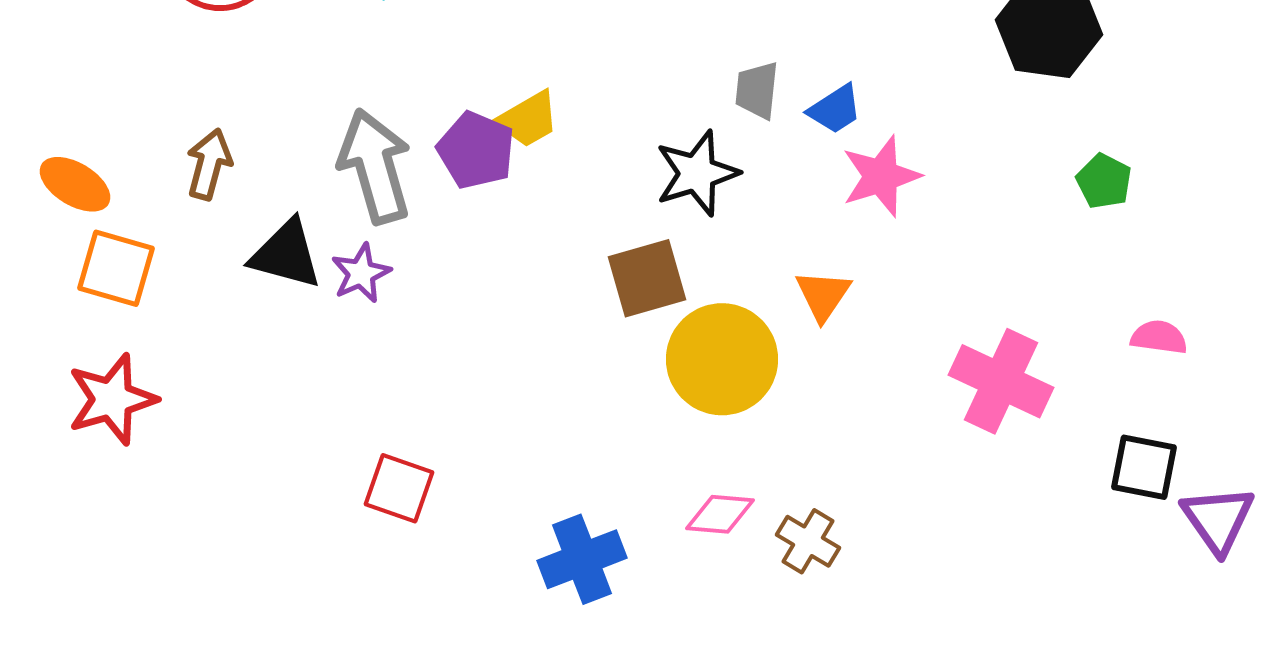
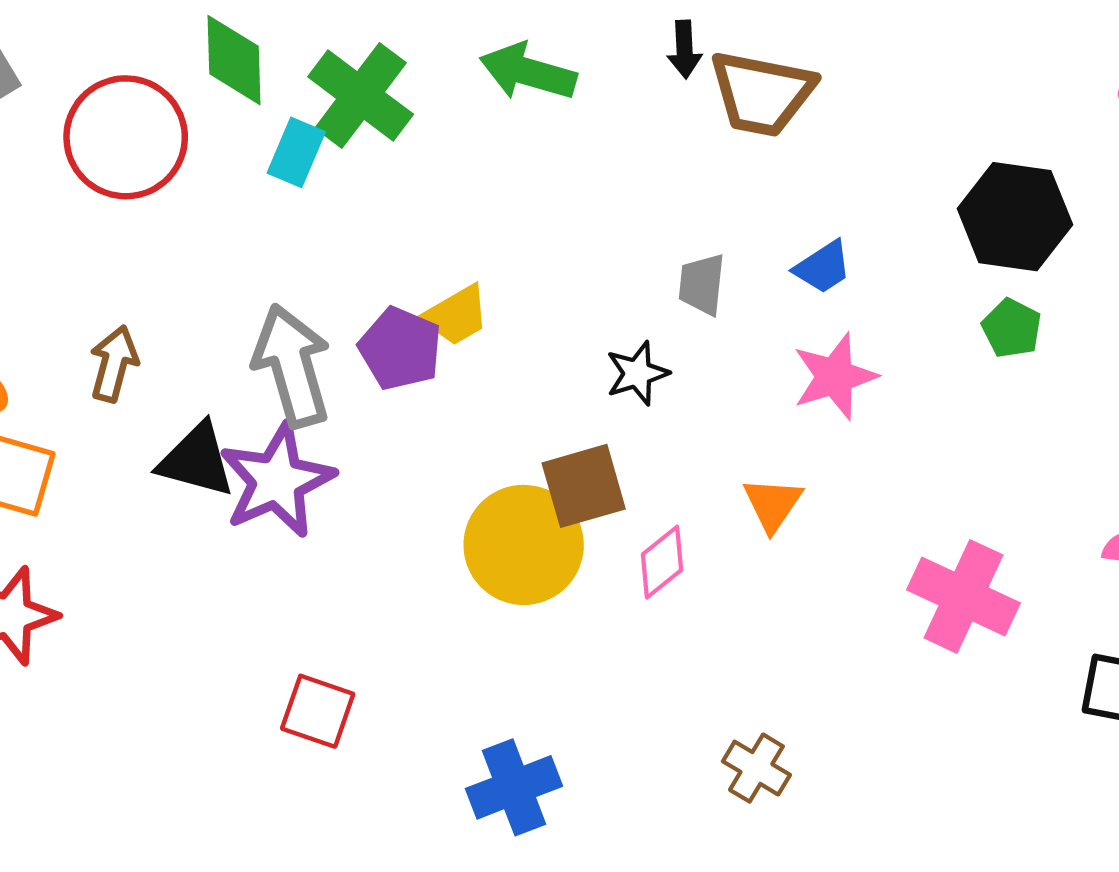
blue trapezoid: (835, 109) -> (823, 267), moved
black star: (697, 173) -> (637, 373), size x0.7
green pentagon: (1104, 181) -> (1012, 328), moved
purple star: (361, 273) -> (277, 481), size x1.8
yellow circle: (722, 359) -> (524, 545), moved
pink diamond: (720, 514) -> (662, 562), moved, turned -44

